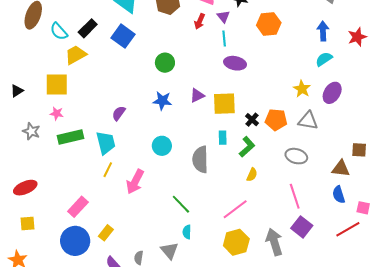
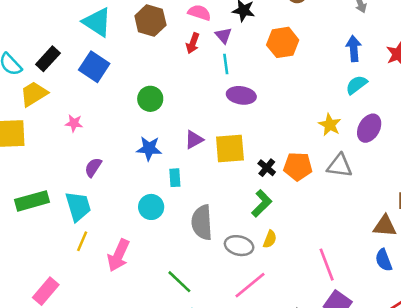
pink star: (57, 113) -> (74, 123), moved
cyan rectangle: (223, 138) -> (175, 178), moved
gray ellipse: (296, 156) -> (239, 246), moved

